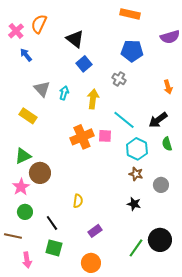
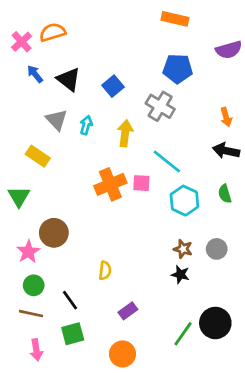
orange semicircle: (39, 24) -> (52, 32), turned 48
black triangle: (75, 39) -> (69, 79), moved
gray cross: (119, 79) -> (160, 106), size x1.5
black arrow: (158, 120) -> (226, 151), moved, turned 48
green triangle: (23, 156) -> (19, 196), moved, turned -36
brown star: (136, 174) -> (183, 249), moved
brown line: (13, 236) -> (31, 314), moved
green square: (54, 248) -> (73, 334), turned -30

